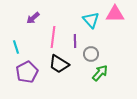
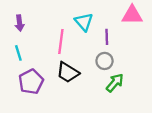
purple arrow: (33, 18) -> (20, 23), moved, turned -56
cyan triangle: (91, 20) -> (84, 22), moved
purple line: (75, 41) -> (107, 37), moved

